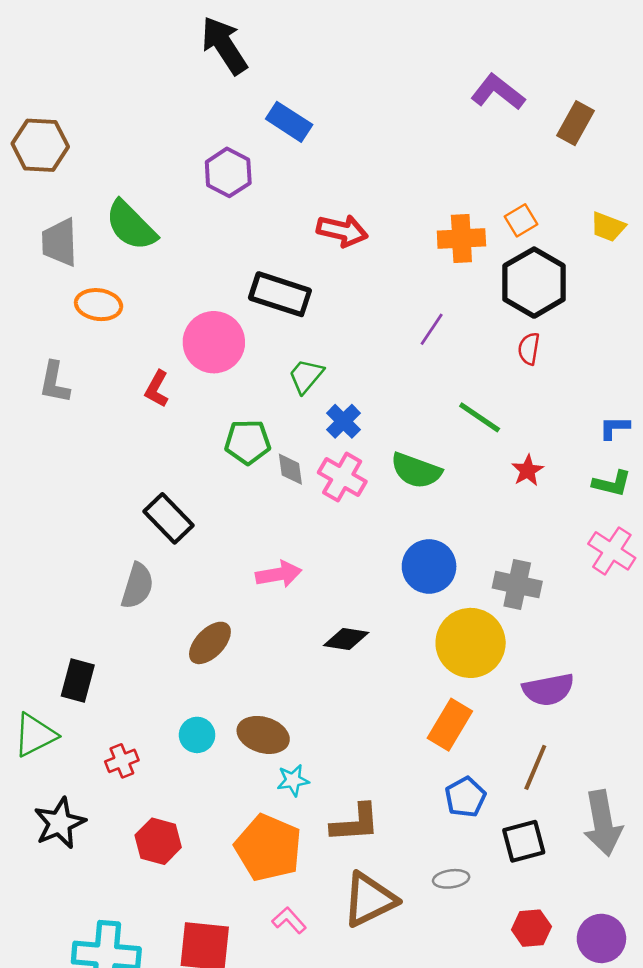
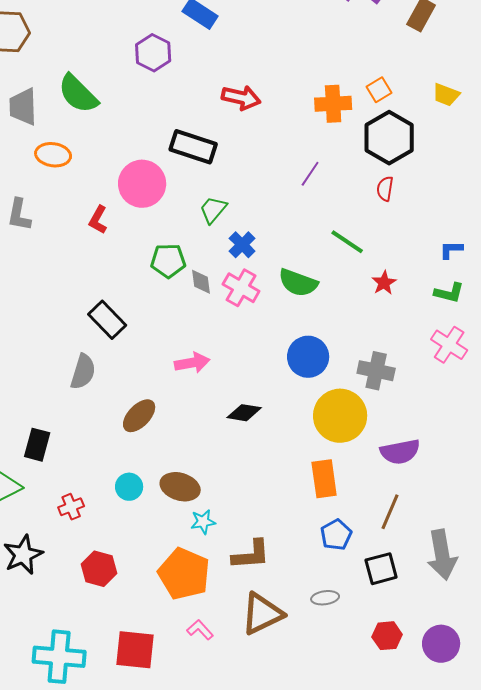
orange rectangle: (450, 725) -> (324, 479), turned -39

